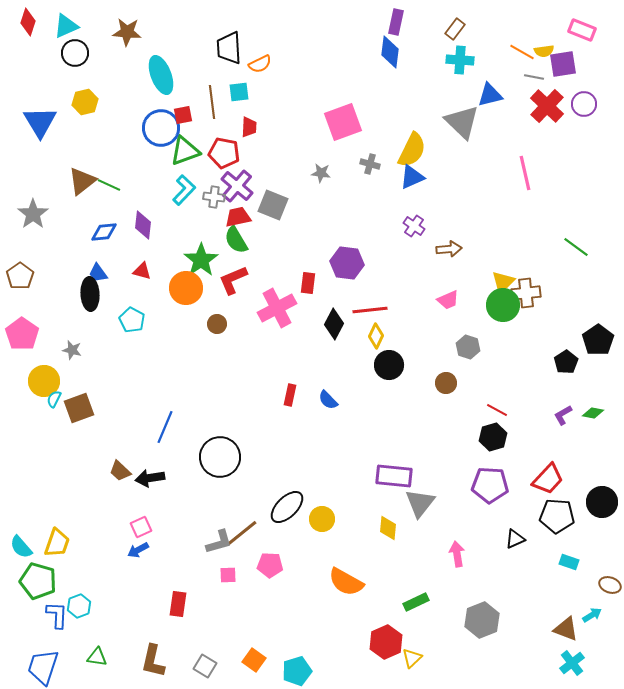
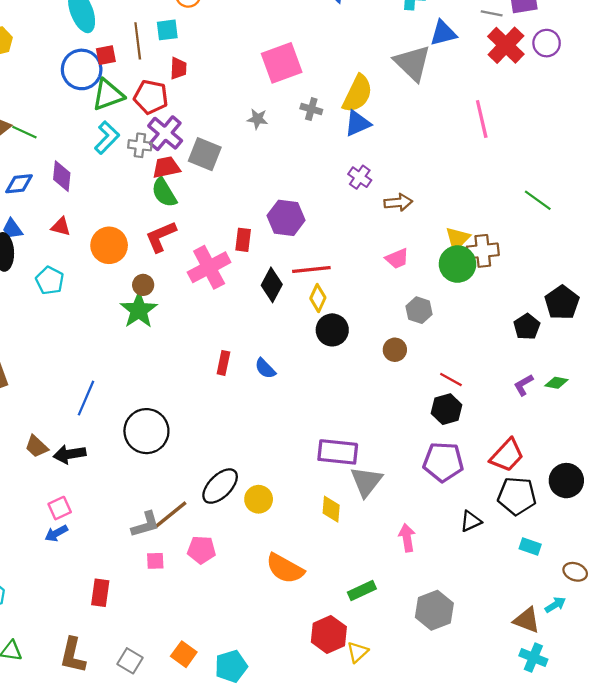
green star: (201, 260) -> (139, 310), moved
cyan cross: (572, 663) -> (533, 658), turned -30

